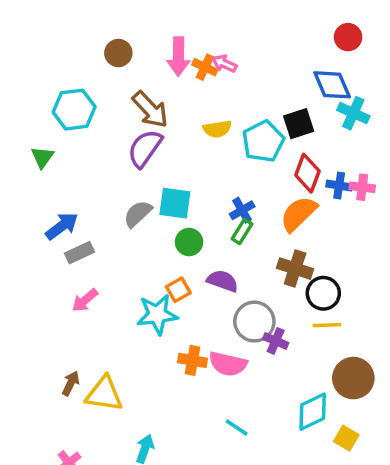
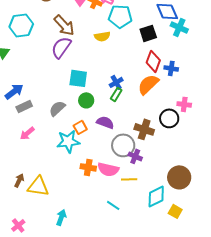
cyan pentagon: (263, 141) -> (120, 16), moved, turned 30
pink cross: (362, 187) -> (184, 104), moved
gray semicircle: (138, 214) -> (57, 108), moved
brown cross: (295, 269) -> (144, 129), moved
black circle: (323, 293) -> (169, 118), moved
yellow line: (327, 325) -> (129, 179), moved

